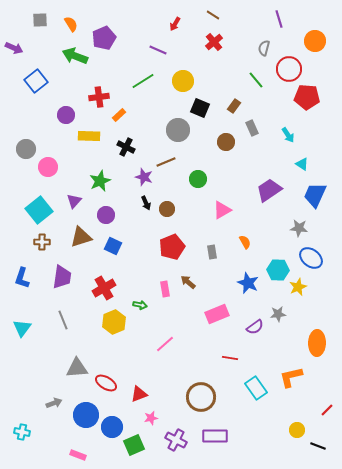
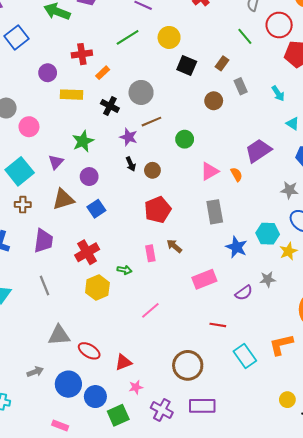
gray circle: (178, 130) -> (141, 92), moved
orange semicircle: (245, 242) -> (237, 174), moved
blue square: (113, 246) -> (96, 209), turned 30
gray rectangle: (212, 252) -> (215, 212), moved, size x1.6

